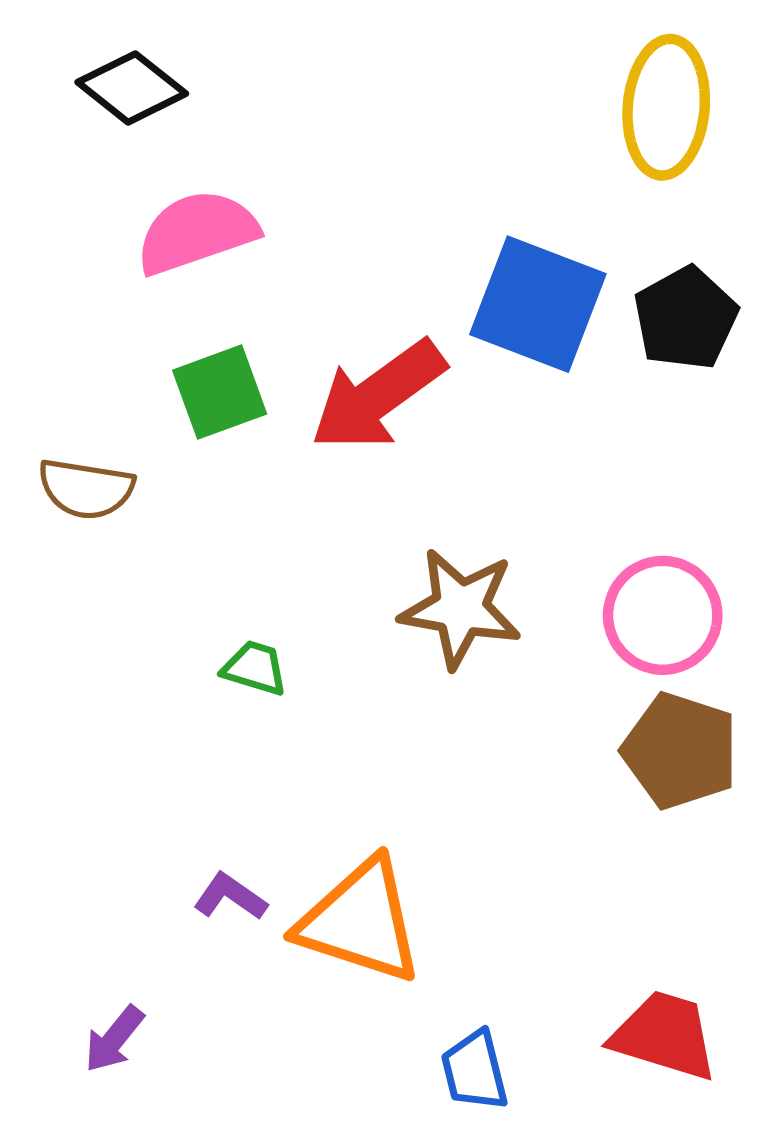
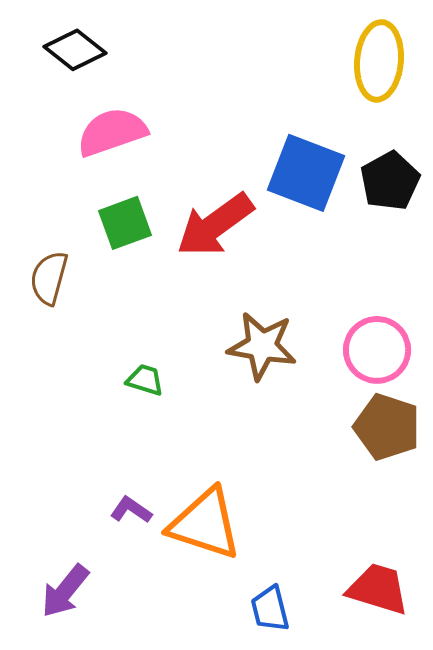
brown semicircle: (86, 489) -> (49, 278), turned 96
purple arrow: (114, 1039) -> (65, 591), size x1.4

